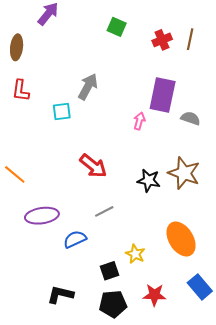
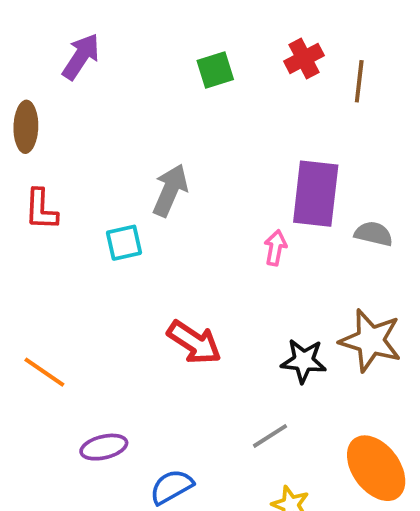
green square: (117, 27) -> (215, 70), turned -36
red cross: (162, 40) -> (304, 58), moved
gray line: (104, 211) -> (270, 436), moved
purple ellipse: (42, 216) -> (104, 447), size x0.7

